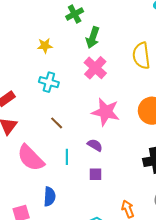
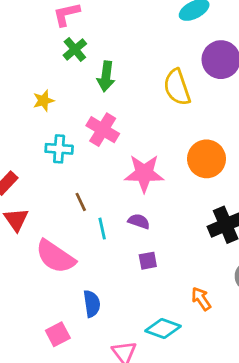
pink cross: (95, 68) -> (103, 130), moved
brown line: (57, 123) -> (81, 202), turned 32
cyan line: (67, 157) -> (102, 229), moved

